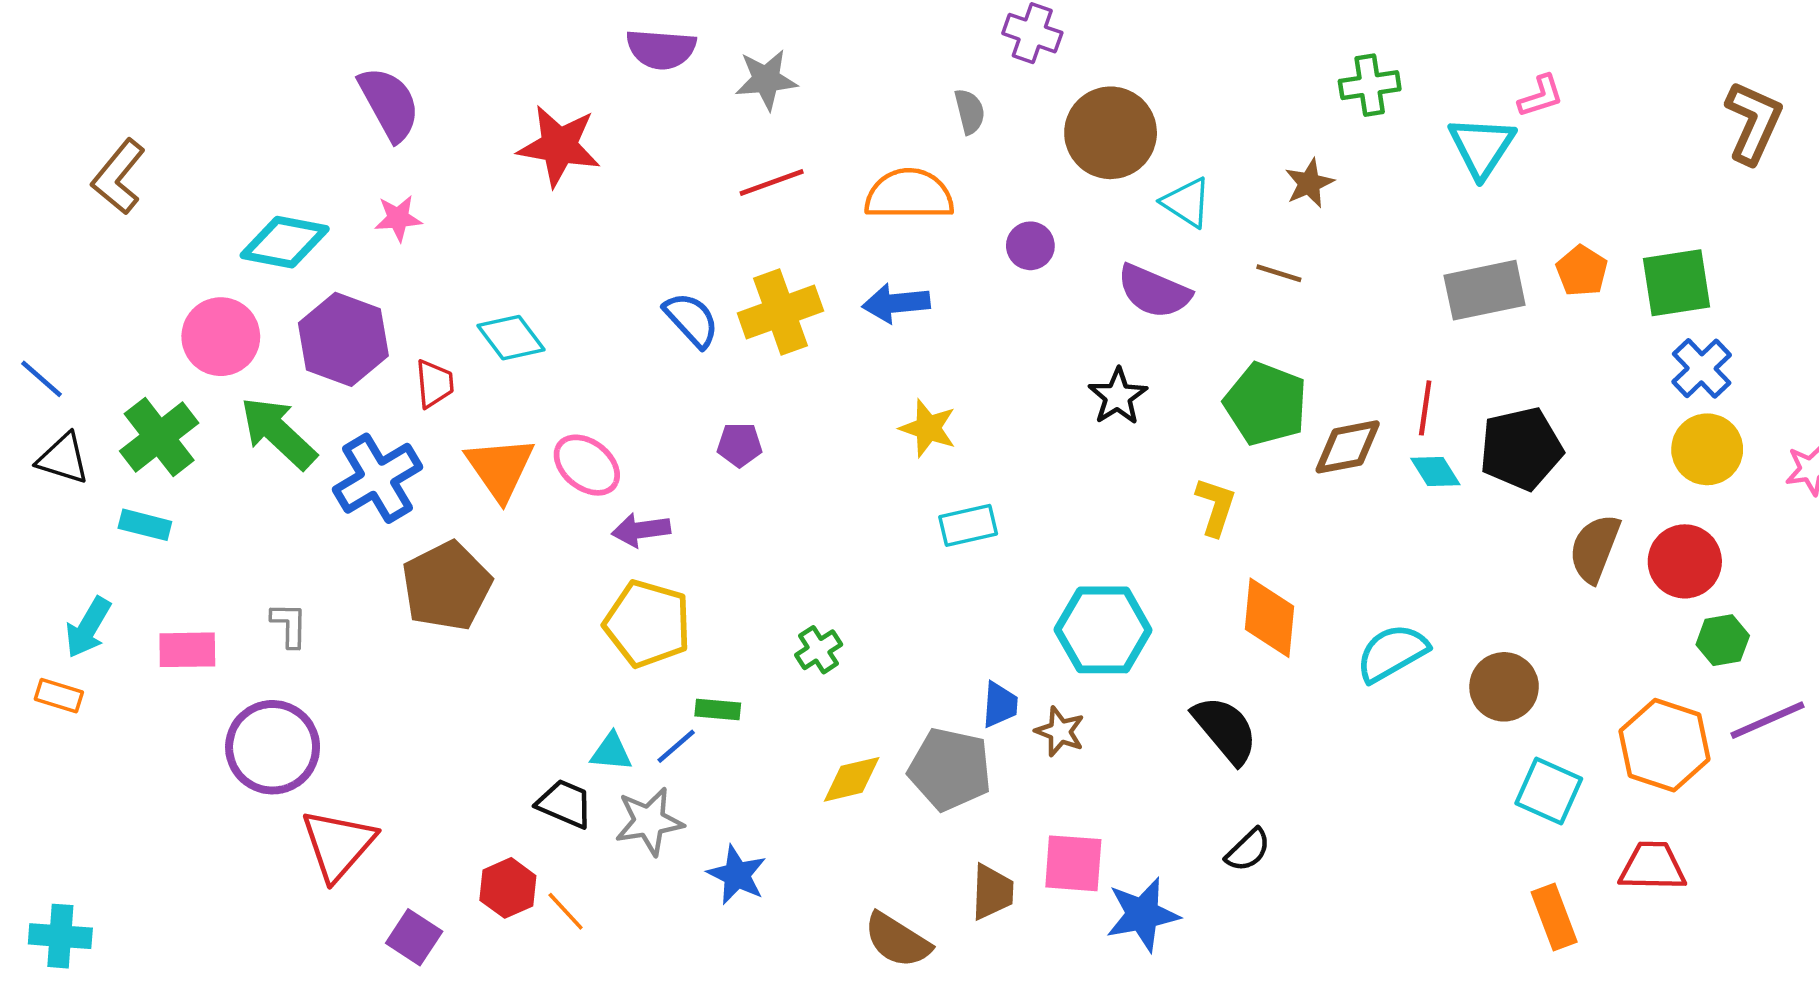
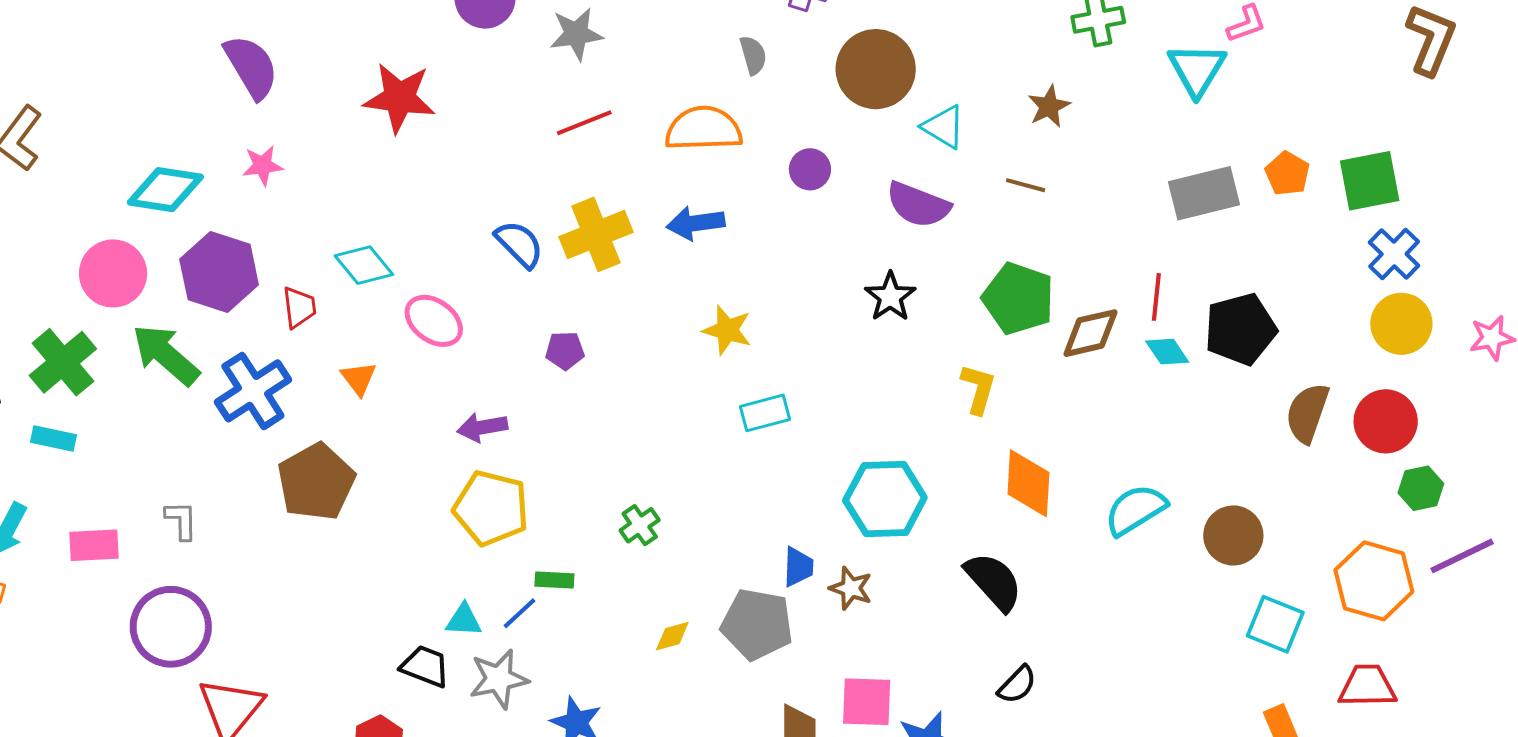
pink ellipse: (587, 465) -> (434, 321), moved
orange triangle: (500, 468) -> (359, 378), size x0.6
yellow diamond: (852, 779) -> (672, 636), size x0.7

